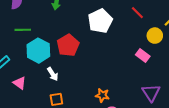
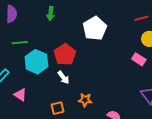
red line: (137, 13) -> (141, 18), moved, turned -56
white arrow: (53, 74) -> (63, 77), moved
orange star: (102, 95) -> (85, 100), moved

